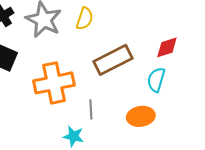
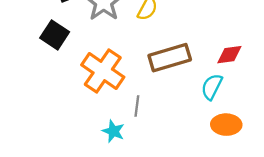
orange cross: (54, 83) -> (103, 71), turned 36
orange ellipse: (141, 116) -> (226, 125), moved

